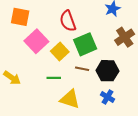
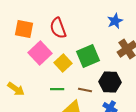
red semicircle: (68, 21) -> (58, 28), moved
brown line: (82, 69) -> (85, 90), moved

